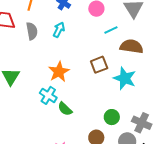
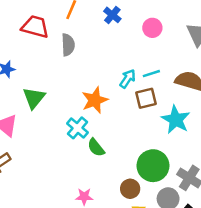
cyan arrow: (59, 30) -> (128, 79), moved
cyan line: (111, 30) -> (151, 74), moved
green circle: (112, 117) -> (153, 166), size x1.6

